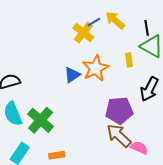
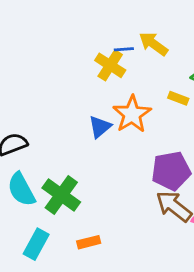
blue line: (94, 22) -> (124, 49), turned 32
yellow rectangle: (129, 60) -> (178, 98), turned -56

